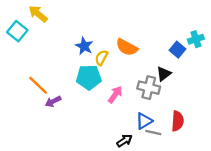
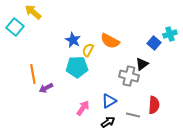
orange line: (38, 85) -> (33, 74), turned 36
pink arrow: (115, 95) -> (83, 108), moved
blue triangle: (144, 121) -> (109, 101), moved

